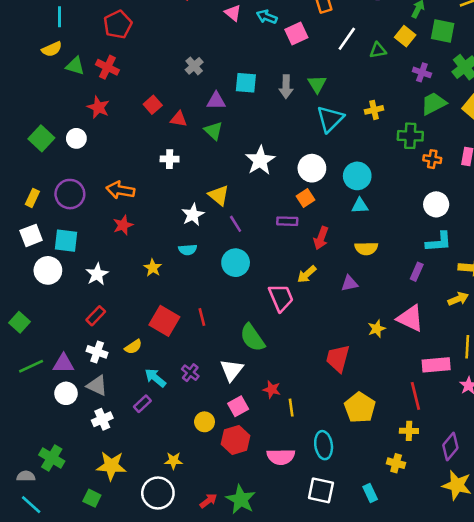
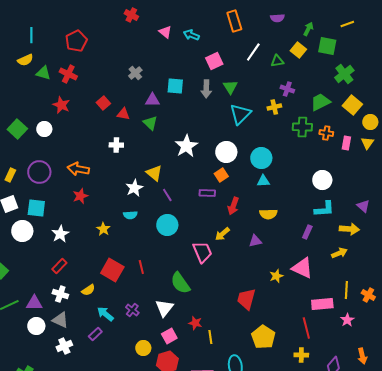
pink square: (296, 34) -> (214, 61), moved
purple cross: (422, 72) -> (287, 89), moved
orange cross: (432, 159) -> (326, 133), moved

